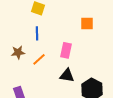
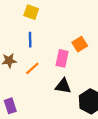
orange square: (87, 23) -> (80, 44), moved, turned -32

